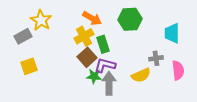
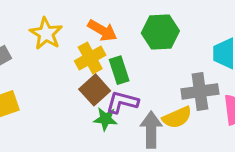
yellow star: (41, 20) -> (46, 34), moved
gray cross: (156, 58) -> (200, 91), size x1.6
gray arrow: (109, 83) -> (151, 130), moved

